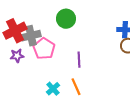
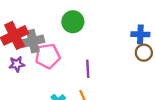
pink pentagon: (44, 49) -> (48, 56), turned 30

